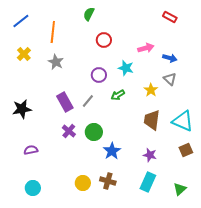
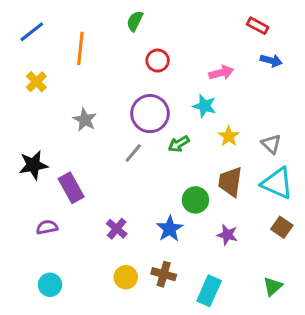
blue arrow: (170, 58) -> (271, 61), moved
gray star: (56, 62) -> (85, 120), moved
cyan star: (126, 68) -> (205, 106), moved
purple circle: (99, 75) -> (150, 114), size x1.6
gray triangle: (170, 79) -> (271, 144), moved
purple rectangle: (65, 102) -> (71, 188), moved
purple cross: (69, 131) -> (117, 229), moved
green circle: (94, 132) -> (195, 200), moved
brown square: (186, 150) -> (282, 227), turned -32
cyan rectangle: (148, 182) -> (209, 291), moved

